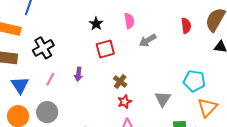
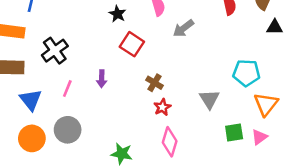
red square: (105, 49) -> (132, 44), turned -36

